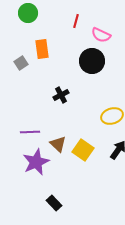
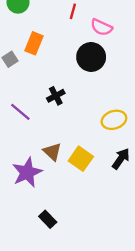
orange rectangle: (42, 49) -> (34, 43), turned 30
purple line: (30, 132) -> (20, 112), moved, turned 42

